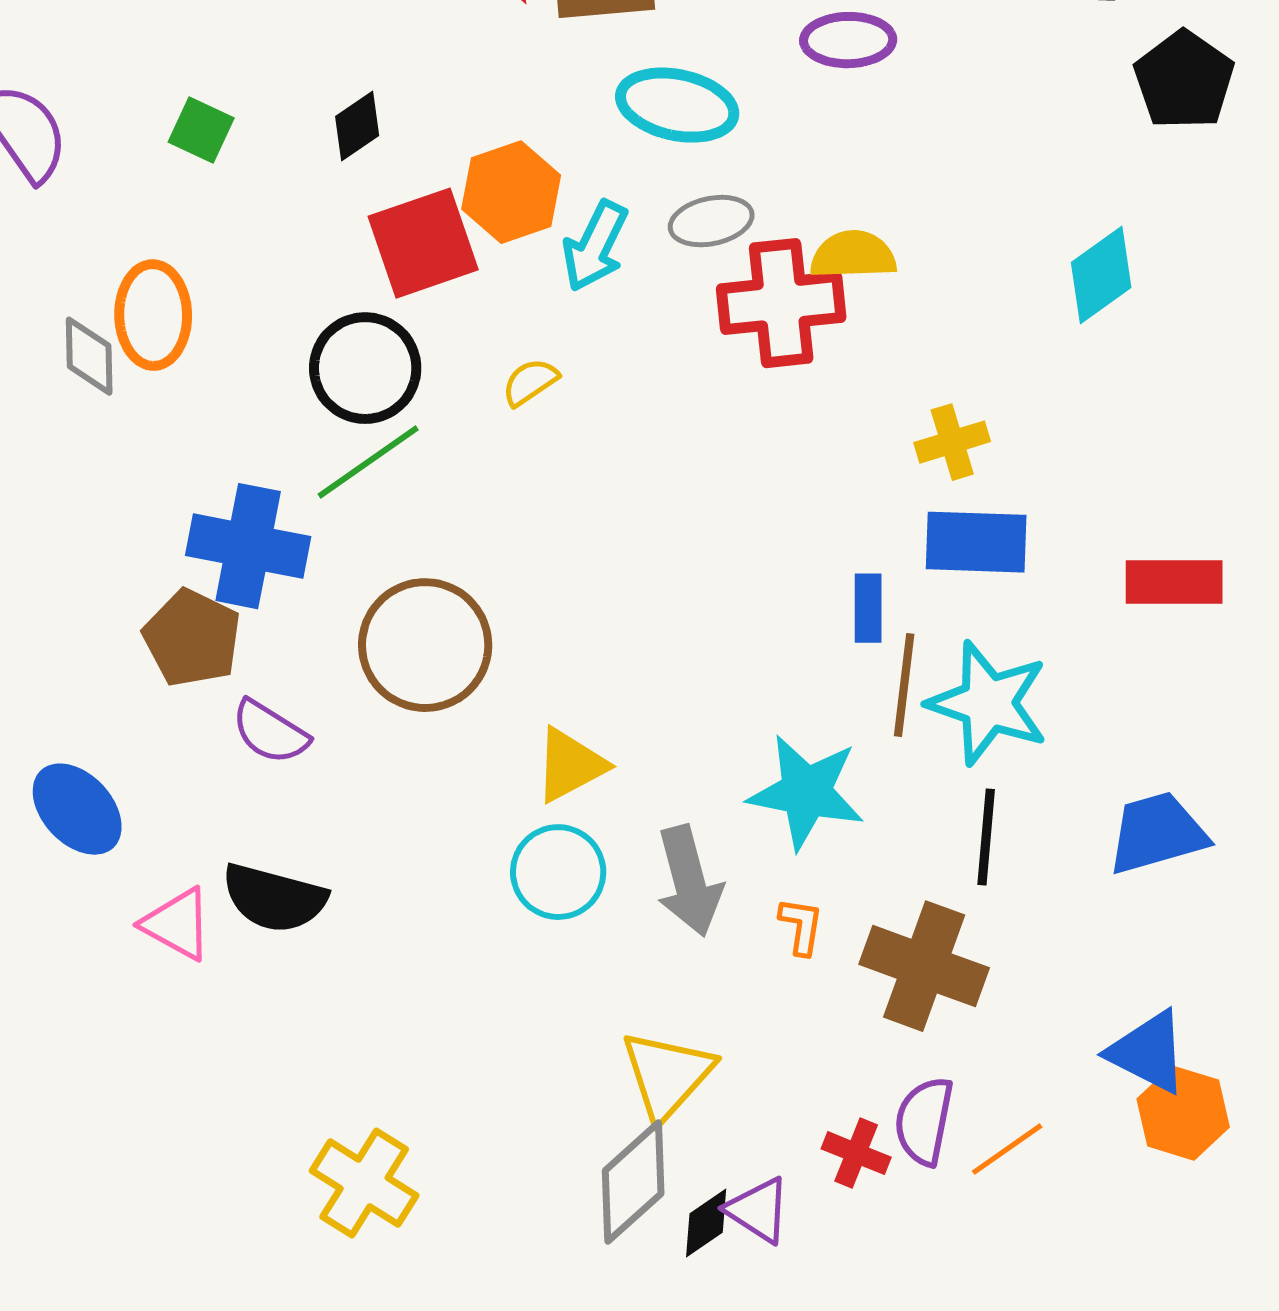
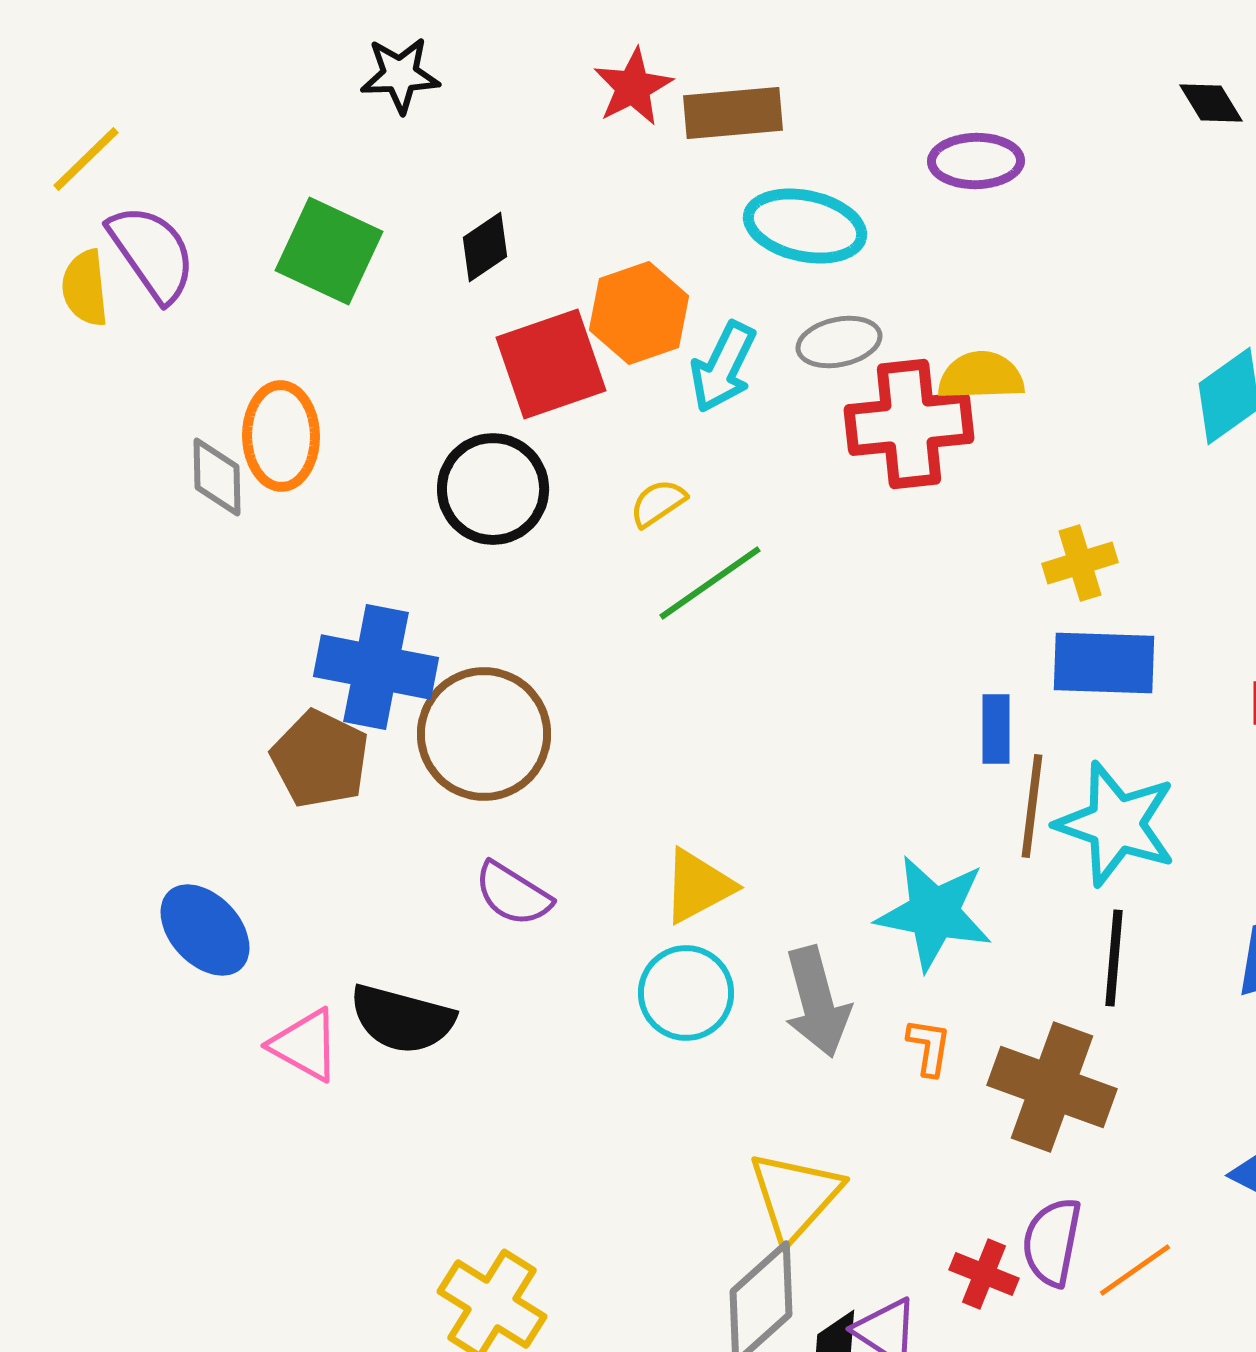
green square: (201, 130) -> (329, 251), size x1.6
green line: (368, 462) -> (710, 583), moved
brown circle: (425, 645) -> (484, 734), moved
purple semicircle: (270, 732) -> (513, 894), moved

